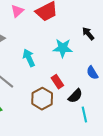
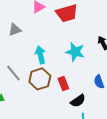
brown hexagon: (42, 99) -> (40, 79), moved

